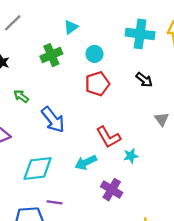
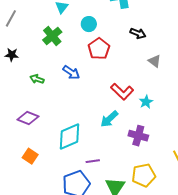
gray triangle: (162, 119) -> (155, 61), moved
blue arrow: (53, 120) -> (71, 72), moved, size x0.7

